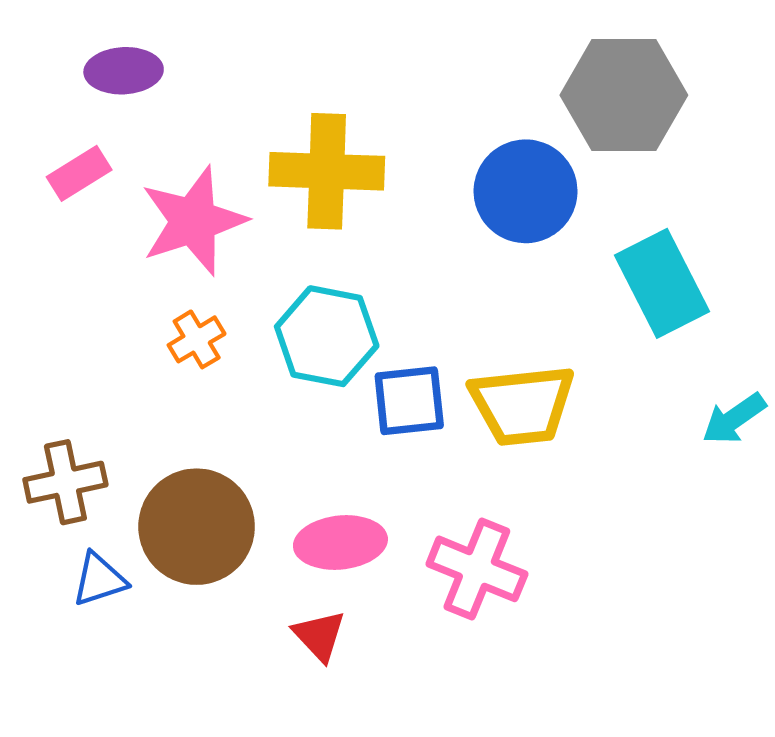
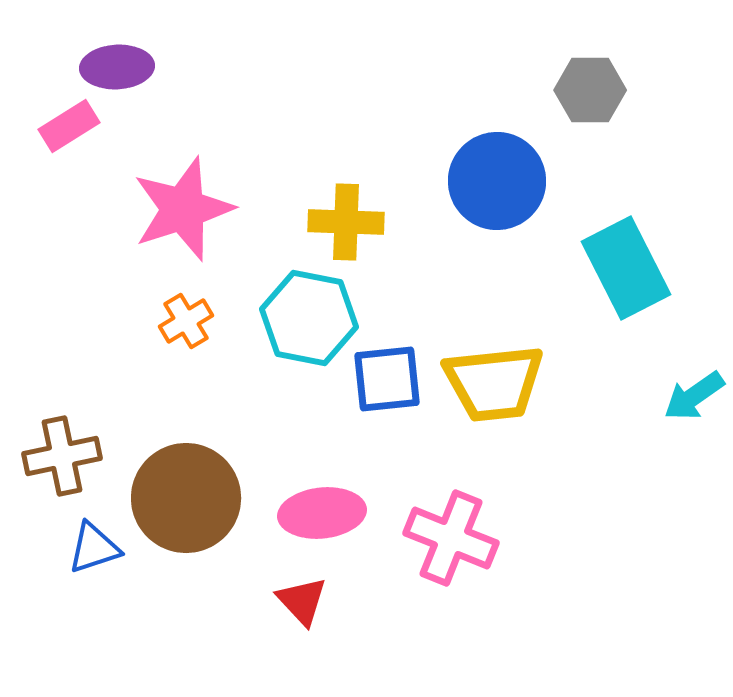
gray hexagon: (624, 95) -> (590, 90), size x0.6
yellow cross: (327, 171) -> (346, 222), moved, size x0.7
pink rectangle: (79, 173) -> (69, 126), moved

